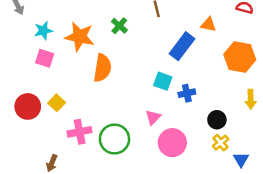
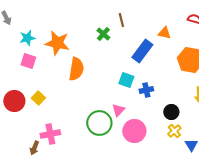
green cross: (119, 26) -> (103, 34), moved
pink cross: (80, 132) -> (50, 134), moved
green circle: (114, 139) -> (99, 123), moved

